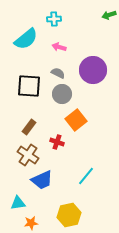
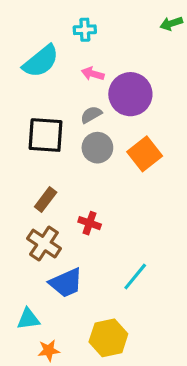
purple circle: (93, 70) -> (130, 94), moved
gray semicircle: (58, 73) -> (91, 115), turned -56
orange square: (76, 120) -> (145, 154), moved

